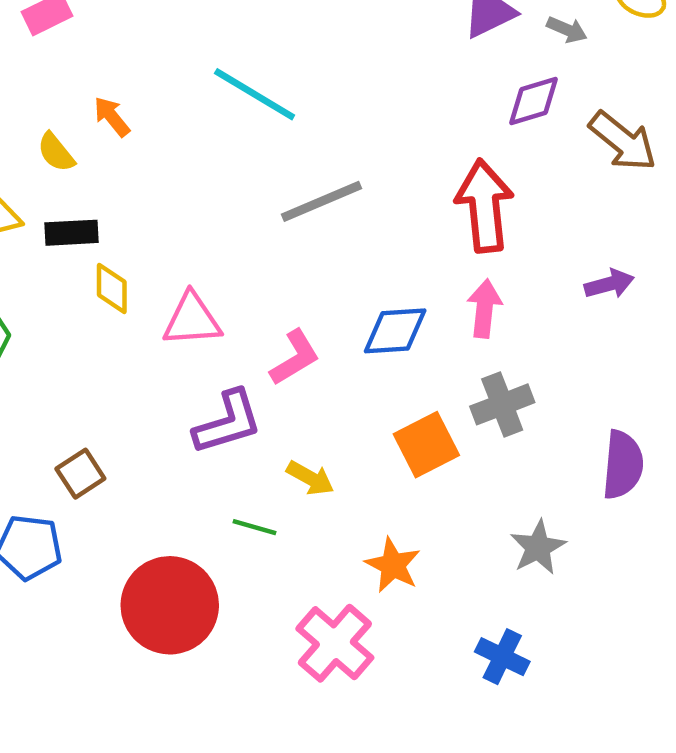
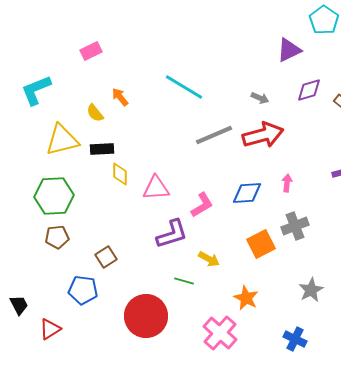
gray arrow: (567, 30) -> (260, 98), moved
red arrow: (484, 206) -> (263, 135), moved, turned 81
pink arrow: (484, 309) -> (287, 183), size x0.7

